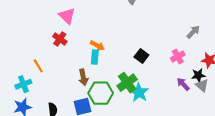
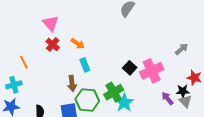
pink triangle: (67, 16) -> (51, 23), moved
orange arrow: (97, 46) -> (78, 44), moved
pink cross: (178, 56) -> (152, 71), moved, size x1.6
cyan rectangle: (95, 57) -> (85, 65), turned -32
orange line: (38, 66) -> (24, 62), moved

